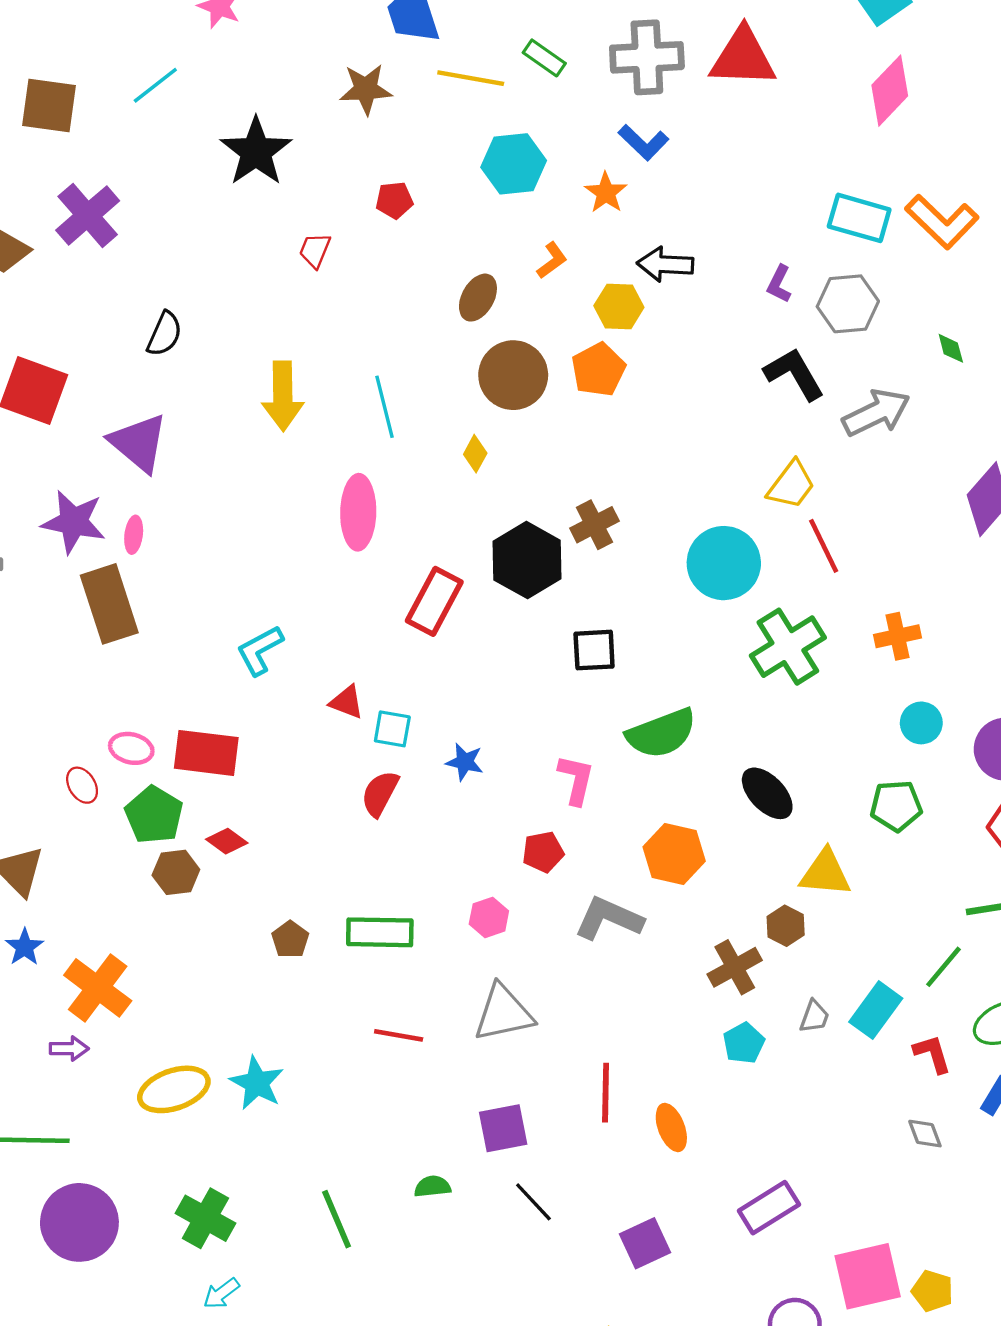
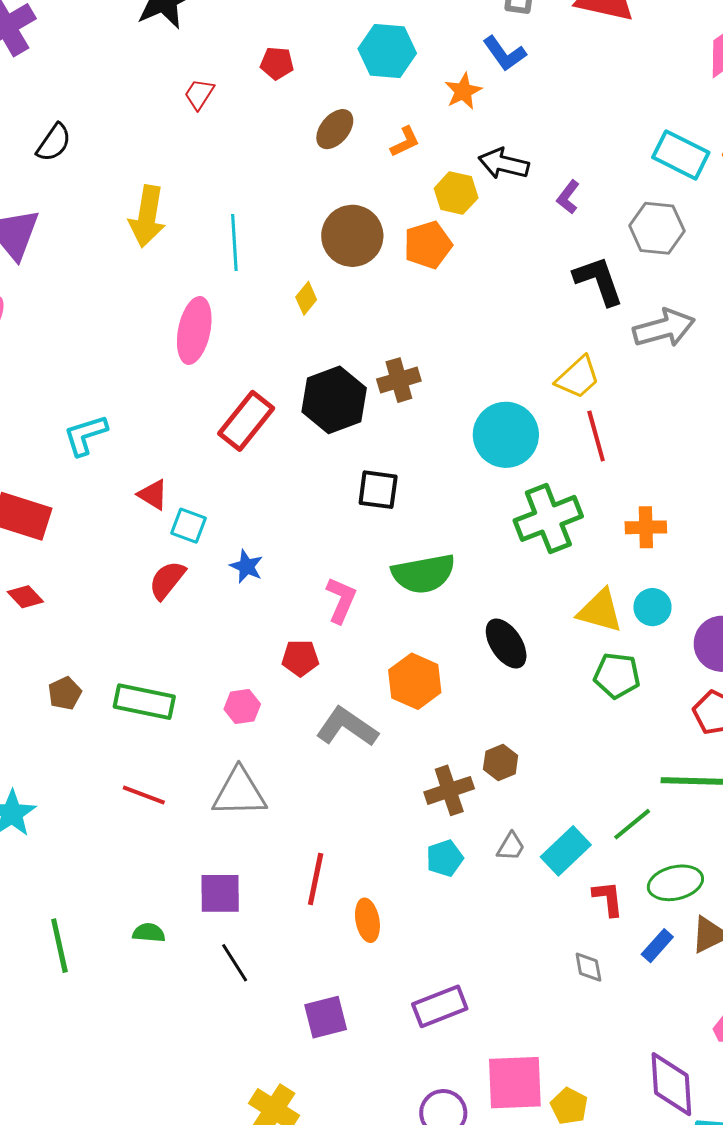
purple L-shape: (779, 284) -> (568, 197), moved
brown ellipse: (478, 298) -> (335, 129), moved
yellow triangle: (825, 873) -> (600, 611), moved

